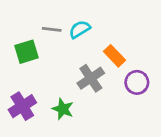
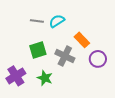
green square: (27, 52) -> (38, 50), moved
gray cross: (91, 78) -> (65, 56), turned -30

